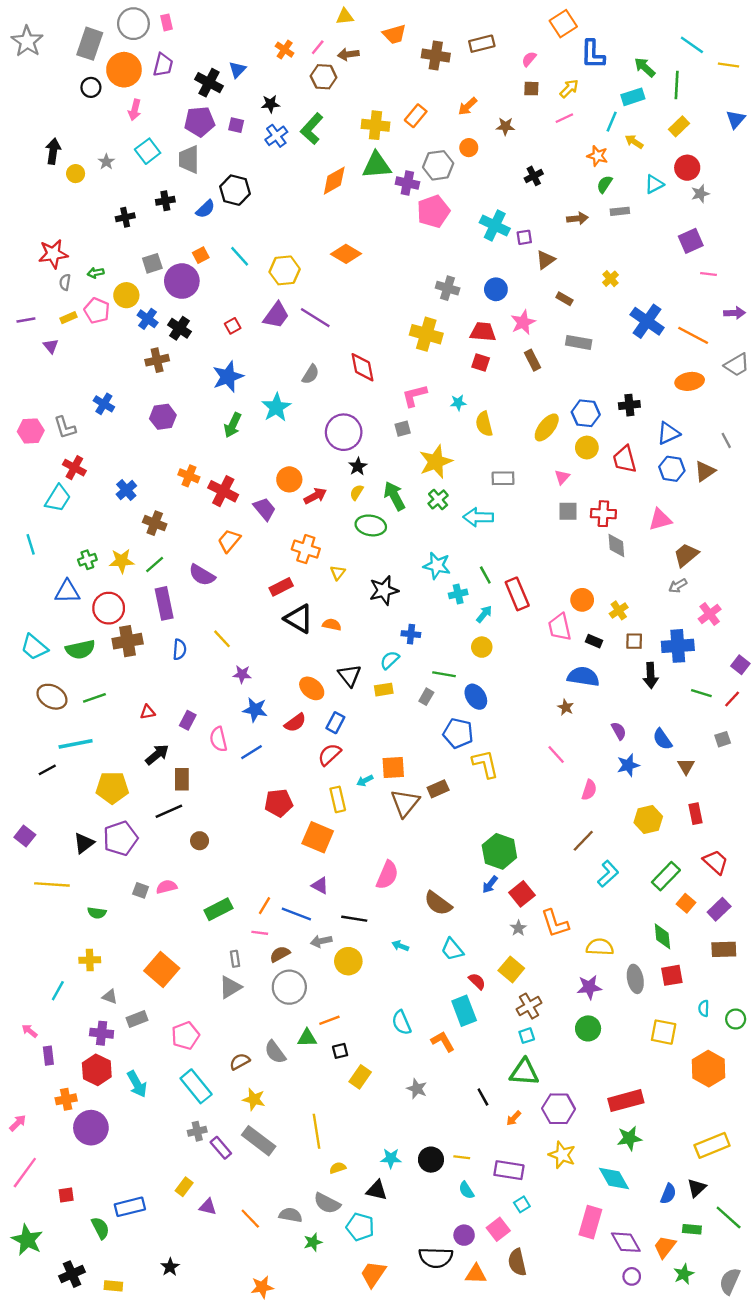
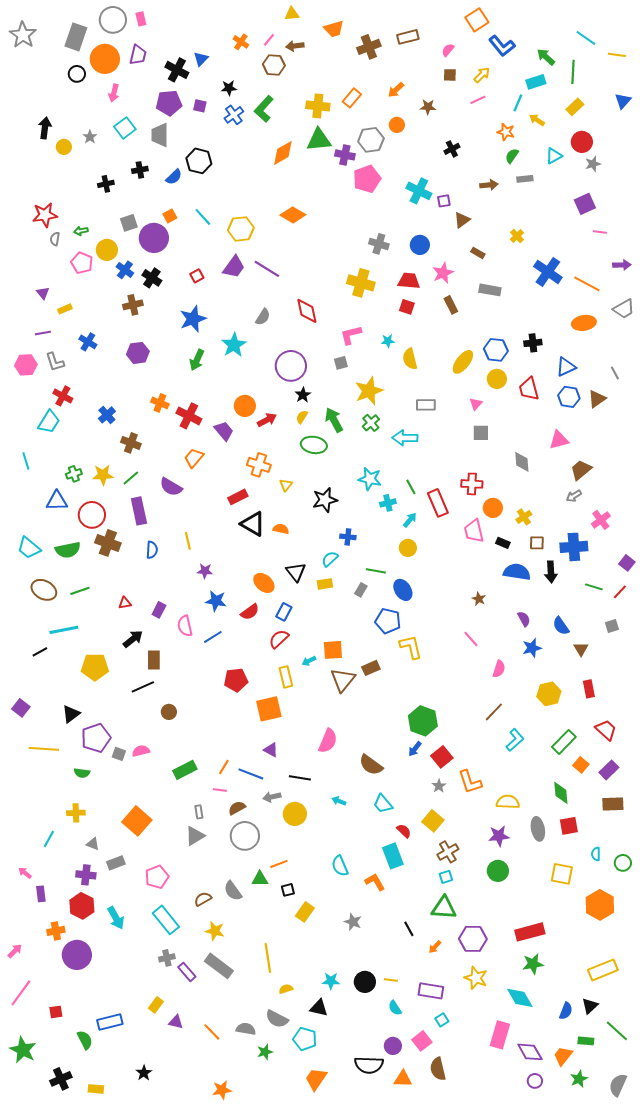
blue L-shape: (593, 54) -> (502, 46), turned -40
brown cross: (436, 55) -> (369, 47), turned -30
yellow rectangle: (68, 318) -> (65, 309), moved
purple line: (26, 320) -> (43, 333), moved
red cross: (603, 514) -> (472, 484), moved
yellow line: (222, 639) -> (188, 541), turned 30
brown cross: (128, 641) -> (108, 543), turned 30
blue semicircle: (583, 677) -> (517, 572), moved
orange square: (318, 837) -> (269, 709), turned -36
purple pentagon: (120, 838) -> (96, 738), moved

